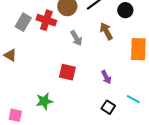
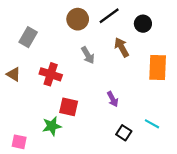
red cross: (46, 20) -> (51, 74), moved
red square: (67, 72) -> (69, 107), moved
purple arrow: (106, 77) -> (113, 99), moved

